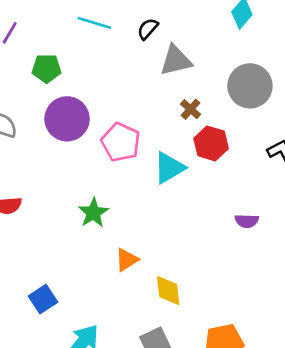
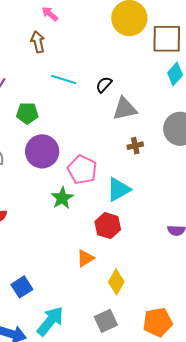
brown cross: (191, 109) -> (135, 146), turned 35
red hexagon: (211, 143) -> (108, 226), moved
green star: (93, 213) -> (62, 198), moved
yellow diamond: (168, 291) -> (116, 282), turned 35

